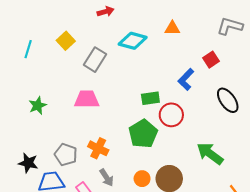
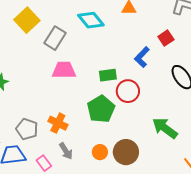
yellow square: (66, 41) -> (27, 20), size x1.4
cyan diamond: (133, 41) -> (91, 20), turned 36
pink trapezoid: (87, 99) -> (64, 70), moved

